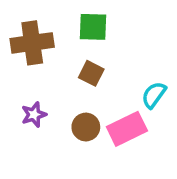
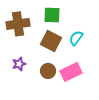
brown square: (91, 73) -> (51, 41), size x1.5
cyan semicircle: (154, 95) -> (76, 38), moved

